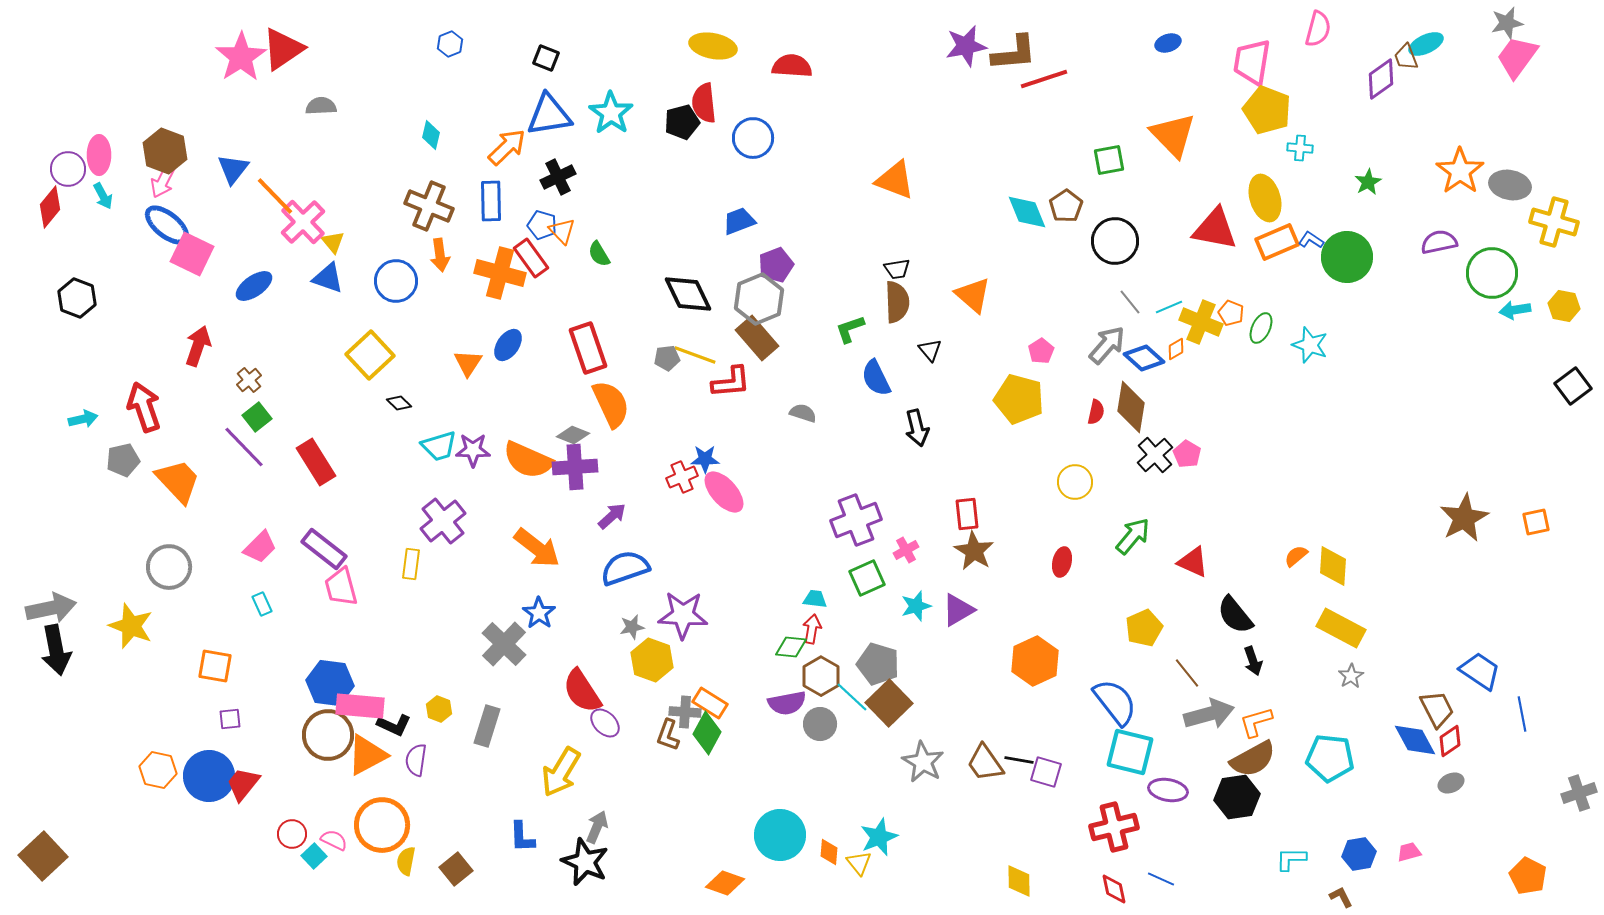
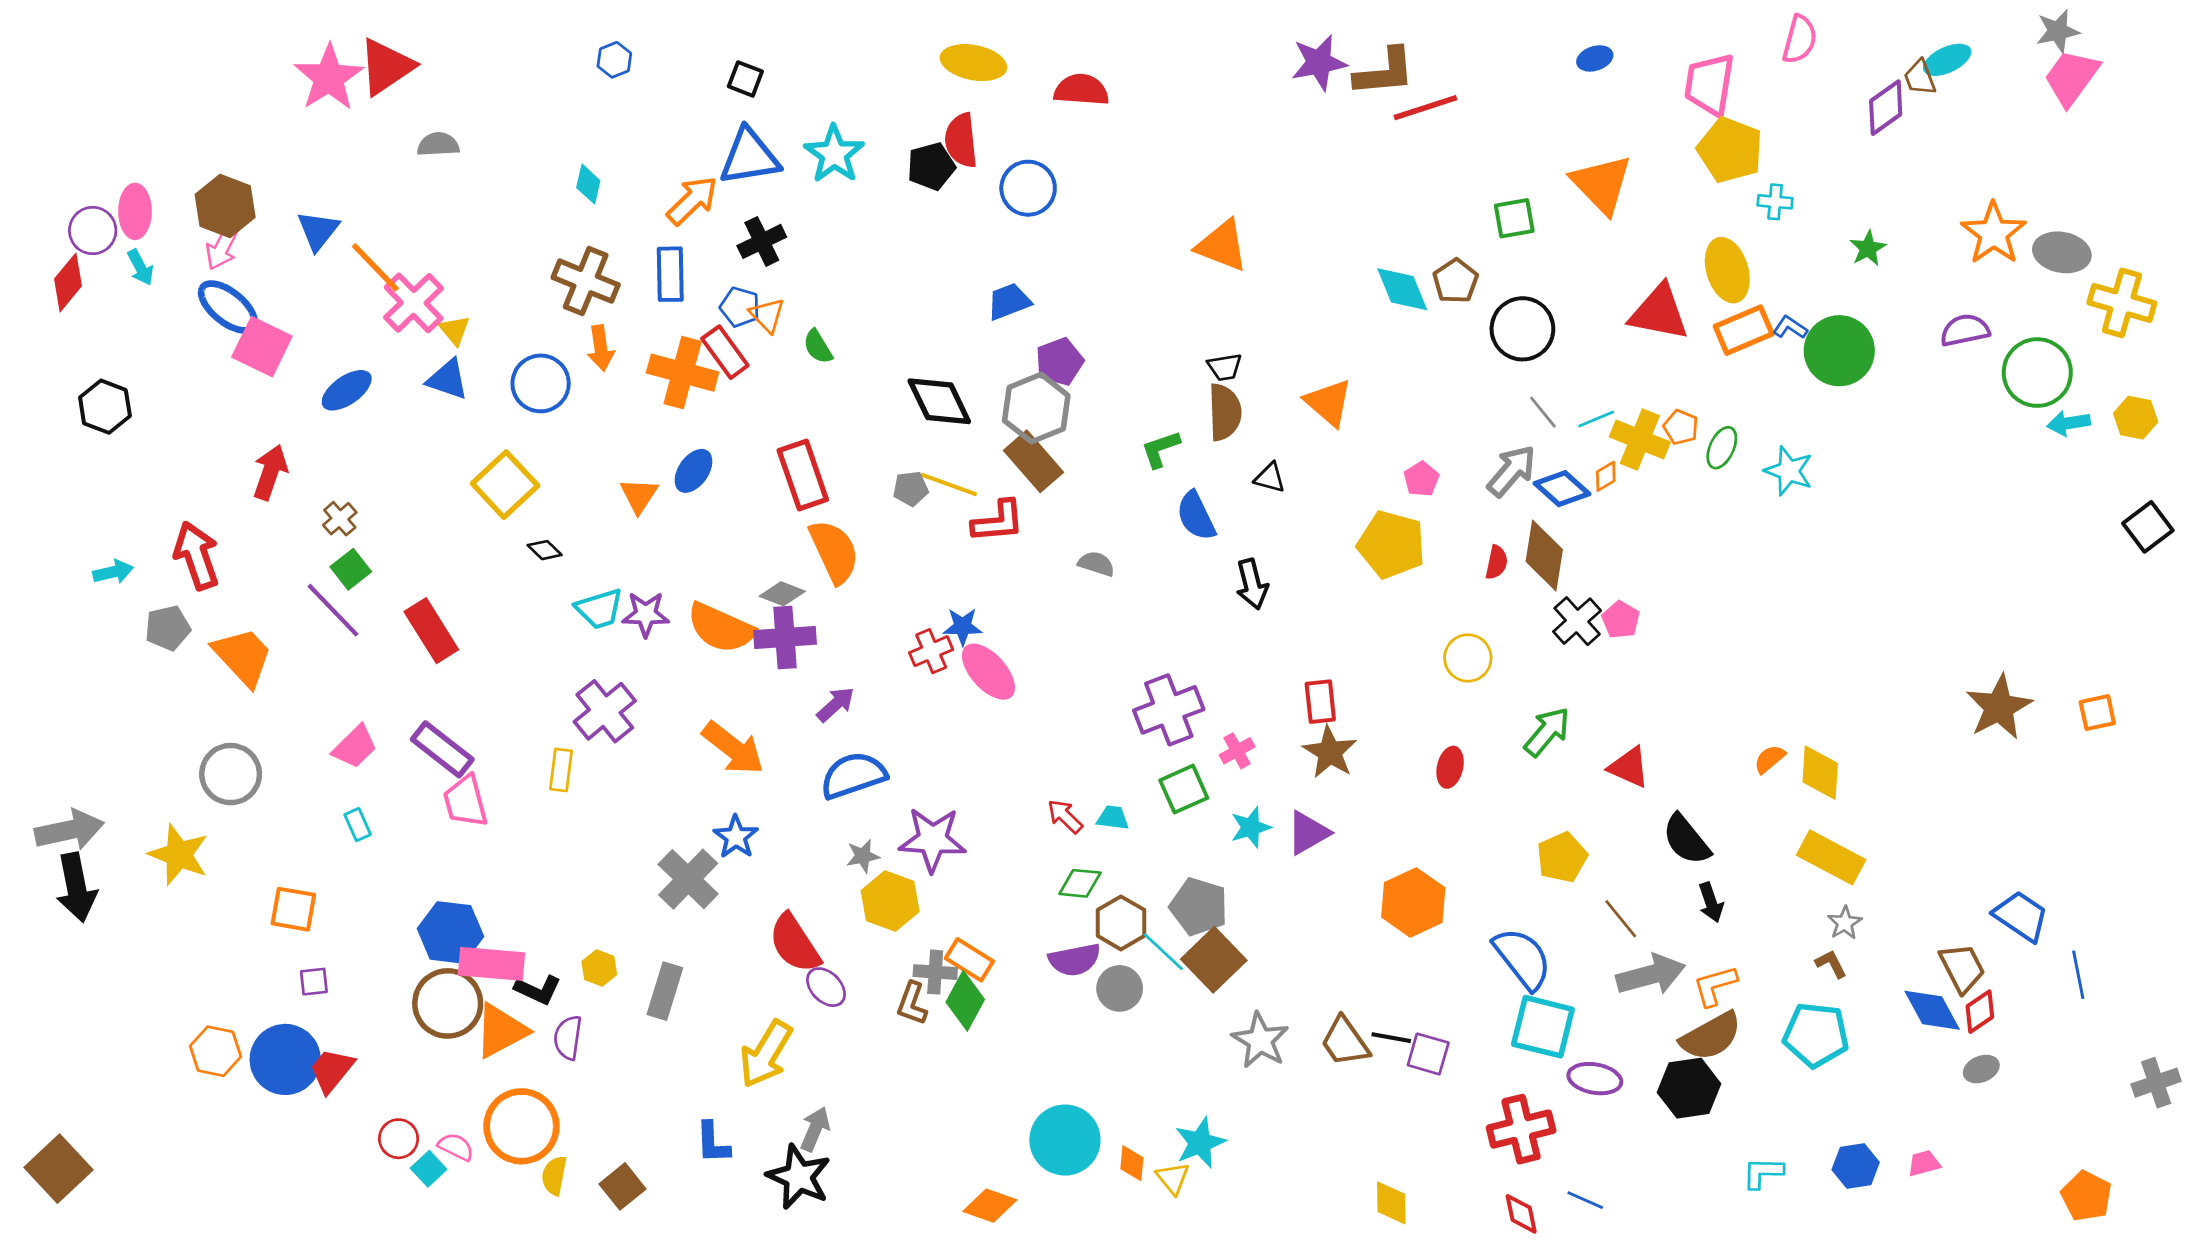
black triangle: (930, 350) -> (1270, 478), turned -35
red arrow: (812, 629) -> (1065, 816), moved, turned -56
brown L-shape: (1341, 897) -> (1831, 964), moved

